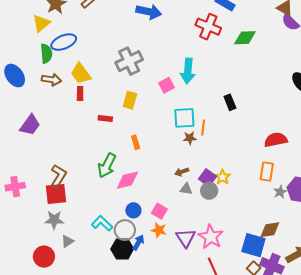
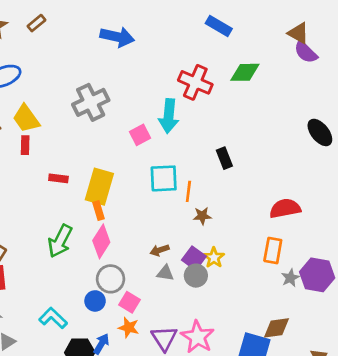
red cross: (208, 27) -> (195, 82), moved
yellow rectangle: (130, 100) -> (99, 187), moved, size x1.5
brown star: (190, 138) -> (202, 216), moved
pink diamond: (127, 180) -> (101, 241), moved, turned -45
gray circle: (125, 230) -> (111, 279), moved

